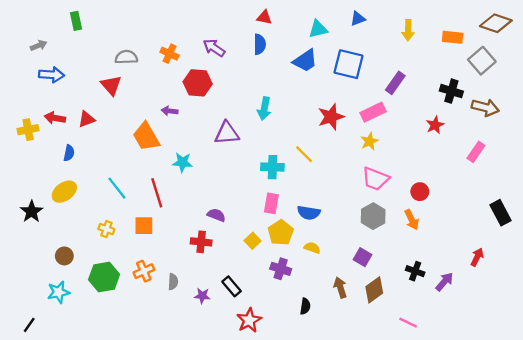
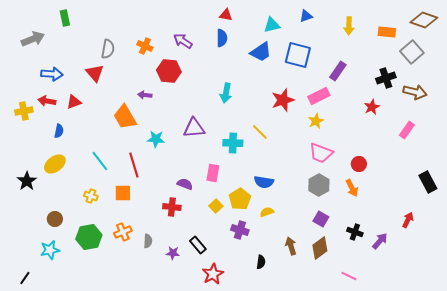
gray arrow: (39, 45) -> (33, 39), size x1.6
gray semicircle: (126, 57) -> (108, 49), turned 102
blue arrow: (51, 75) -> (52, 74), moved
black cross: (451, 91) -> (386, 78), turned -36
purple triangle: (227, 133) -> (194, 128), moved
pink rectangle: (271, 203) -> (213, 173), moved
yellow semicircle: (312, 248) -> (267, 212), turned -40
purple square: (363, 257) -> (321, 219), moved

